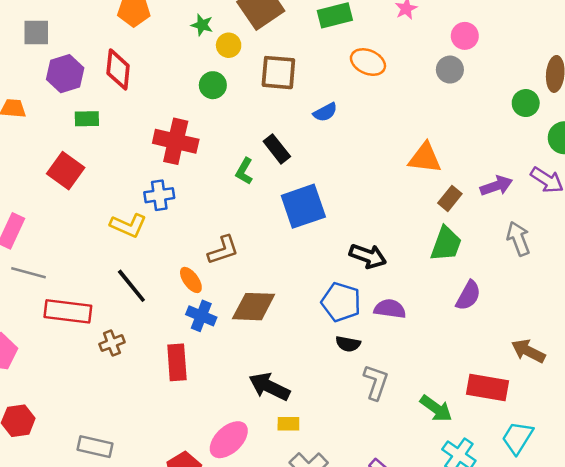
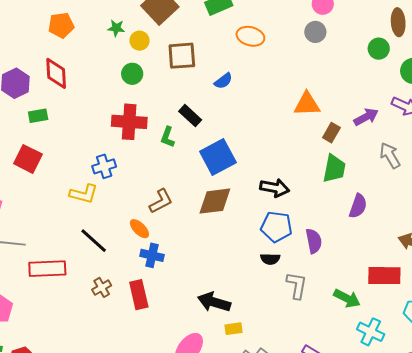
red cross: (176, 141) -> (129, 122), moved
blue pentagon: (341, 302) -> (276, 227), moved
brown diamond: (254, 307) -> (215, 201), moved
purple semicircle: (390, 309) -> (314, 241), moved, turned 80
brown cross: (112, 343) -> (102, 287), moved

